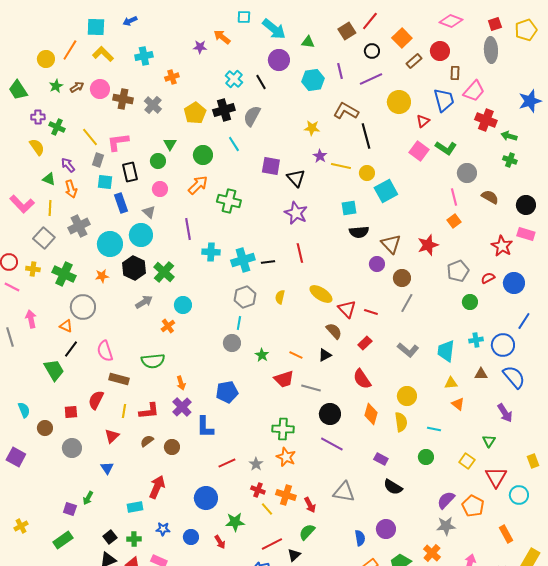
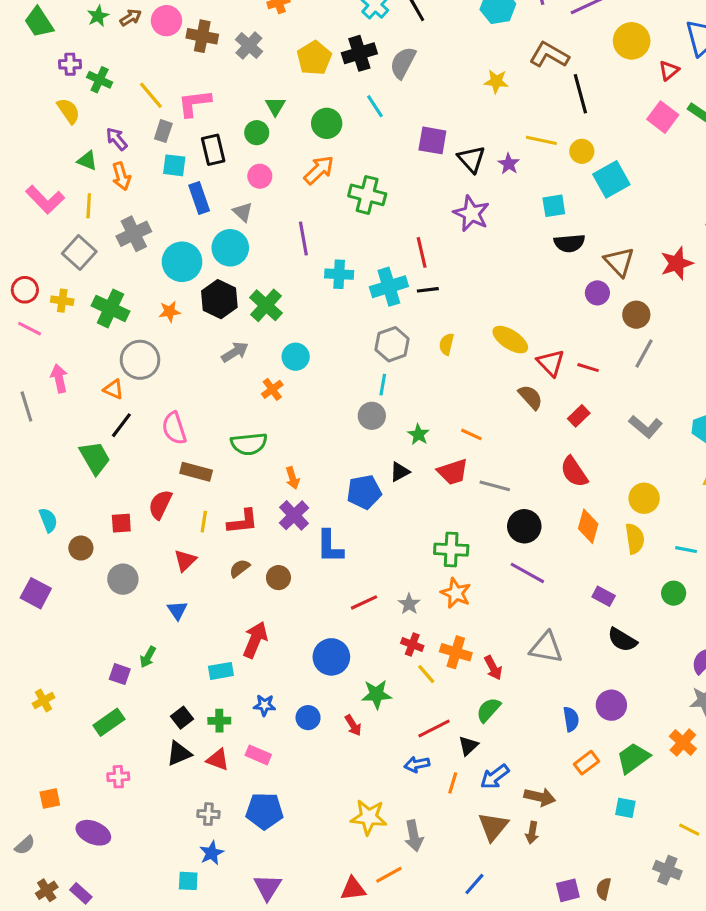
purple star: (320, 156) -> (509, 164), moved
red line: (300, 253) -> (422, 252), moved
black triangle: (325, 355) -> (400, 472), moved

